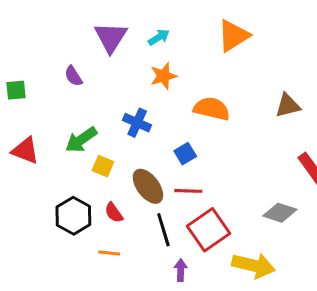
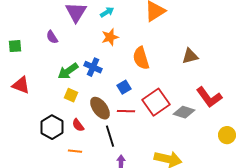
orange semicircle: (212, 109) -> (141, 58), turned -120
green arrow: (81, 140) -> (68, 71), moved
gray diamond: (280, 213) -> (184, 112), moved
red square: (209, 230) -> (156, 102), moved

